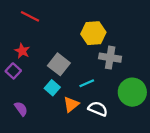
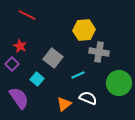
cyan square: (52, 88) -> (37, 79), moved
orange triangle: (71, 104) -> (64, 104), moved
purple semicircle: (21, 109) -> (19, 98), size x1.6

